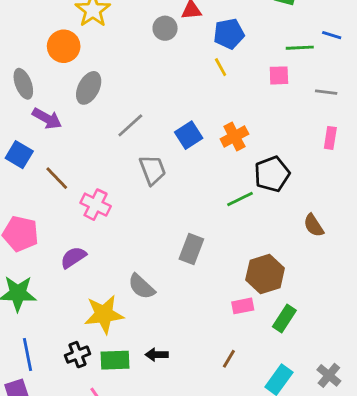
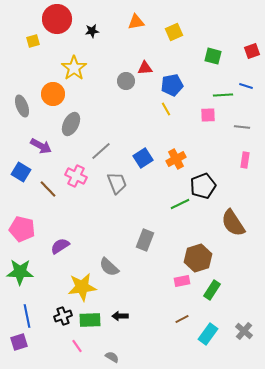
gray ellipse: (23, 84) -> (22, 106), moved
pink cross: (96, 205) -> (76, 176), moved
brown semicircle: (314, 225) -> (233, 223), size x1.6
brown line: (229, 359) -> (182, 319), moved, turned 32

